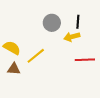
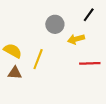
black line: (78, 22) -> (89, 15), moved, turned 32
yellow line: (36, 56) -> (38, 59), turned -30

